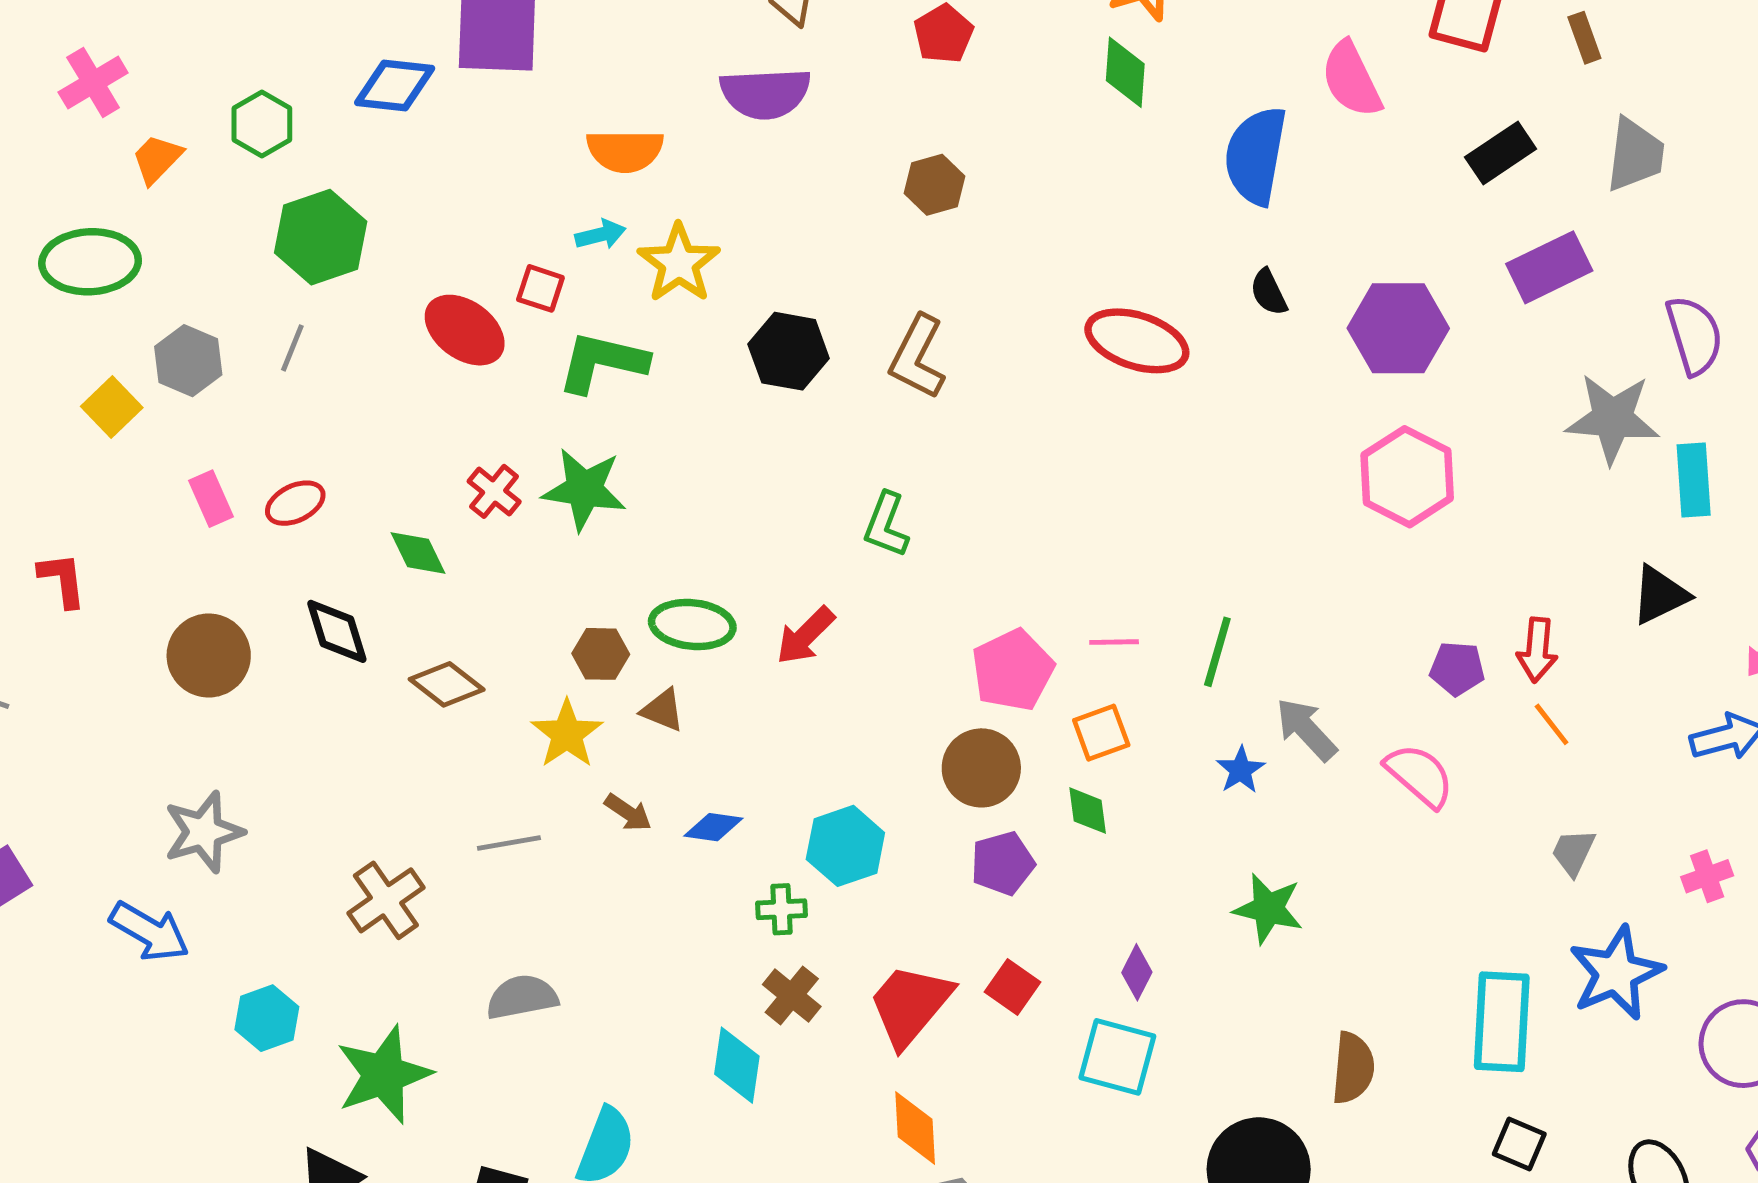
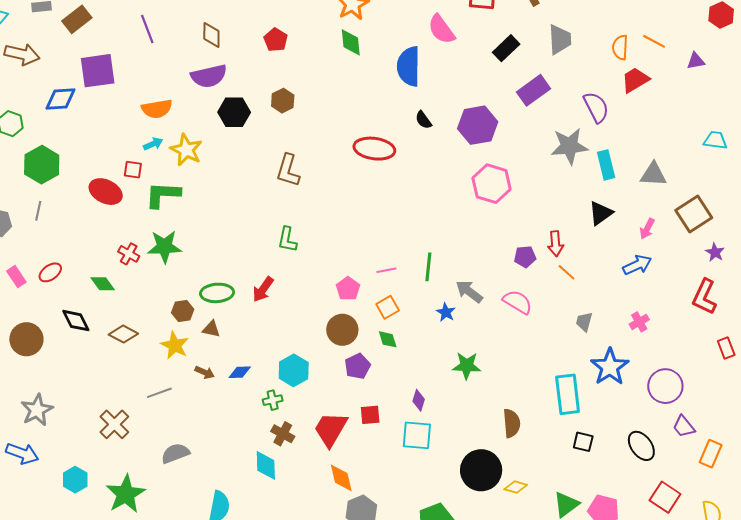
black hexagon: (789, 351) -> (234, 112), moved
pink pentagon: (1013, 670) -> (348, 289), size x0.7
red square: (1013, 987) -> (370, 415), turned -30

